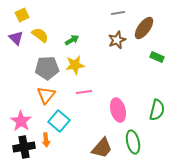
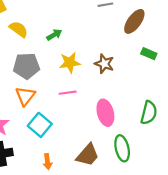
brown star: (117, 40) -> (104, 64), moved, turned -30
yellow star: (75, 65) -> (70, 63), moved
orange arrow: (46, 140) -> (48, 162), moved

